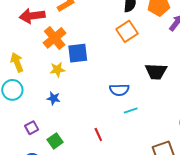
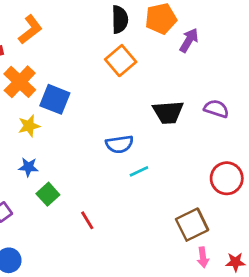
blue square: (78, 53) -> (55, 99), turned 35
red line: (98, 134) -> (87, 220), moved
green square: (55, 141) -> (48, 194), moved

